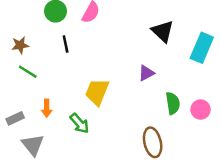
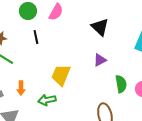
black triangle: (163, 31) -> (100, 27), moved
green arrow: (79, 123) -> (47, 100), turned 120

